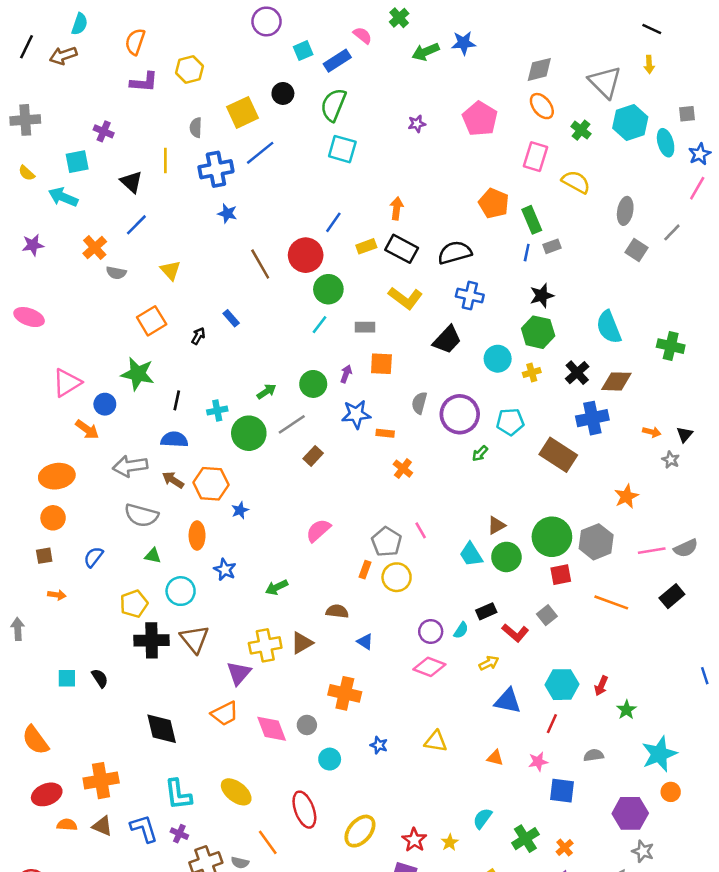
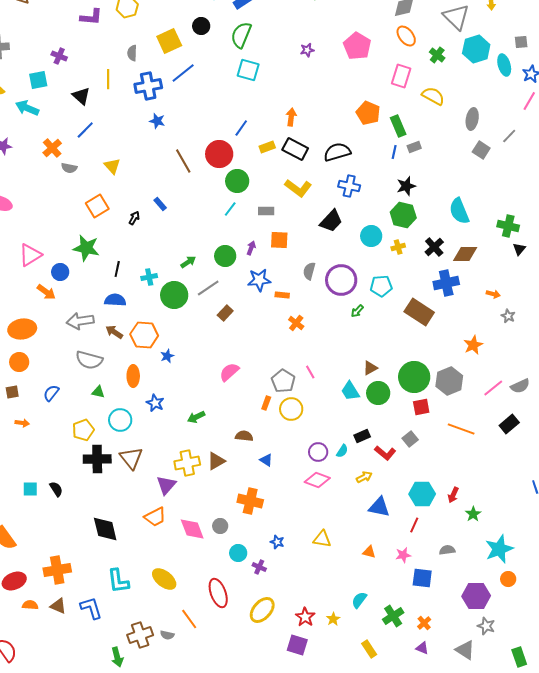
black triangle: (685, 434) -> (519, 249), moved
pink line: (652, 551) -> (493, 388), turned -30
purple cross: (179, 834) -> (259, 567), moved

